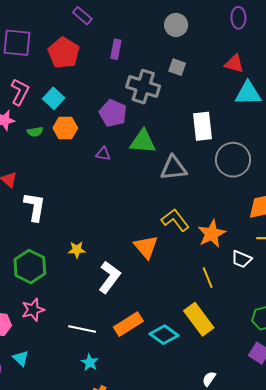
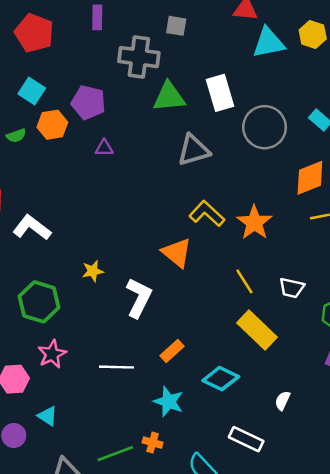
purple pentagon: (113, 113) -> (88, 102), moved
green triangle: (143, 142) -> (169, 97), moved
white L-shape: (35, 207) -> (32, 228), turned -52
white trapezoid: (241, 259) -> (292, 288), moved
yellow line: (208, 278) -> (244, 281), moved
orange rectangle: (128, 324) -> (172, 351), size x0.7
cyan diamond: (164, 335) -> (221, 379), moved
cyan star: (90, 362) -> (169, 402), moved, size x1.4

